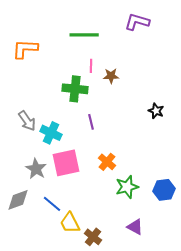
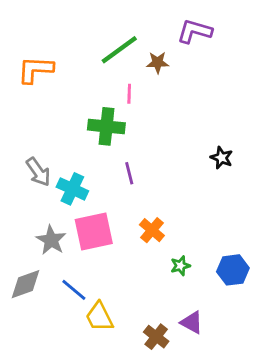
green line: (84, 35) -> (119, 50), turned -36
brown star: (111, 76) -> (158, 63), moved
green star: (127, 187) -> (180, 266), size x0.6
brown cross: (93, 237) -> (156, 337), moved

